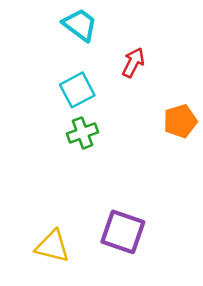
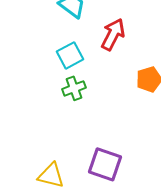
red arrow: (133, 63) -> (113, 34), size x1.4

